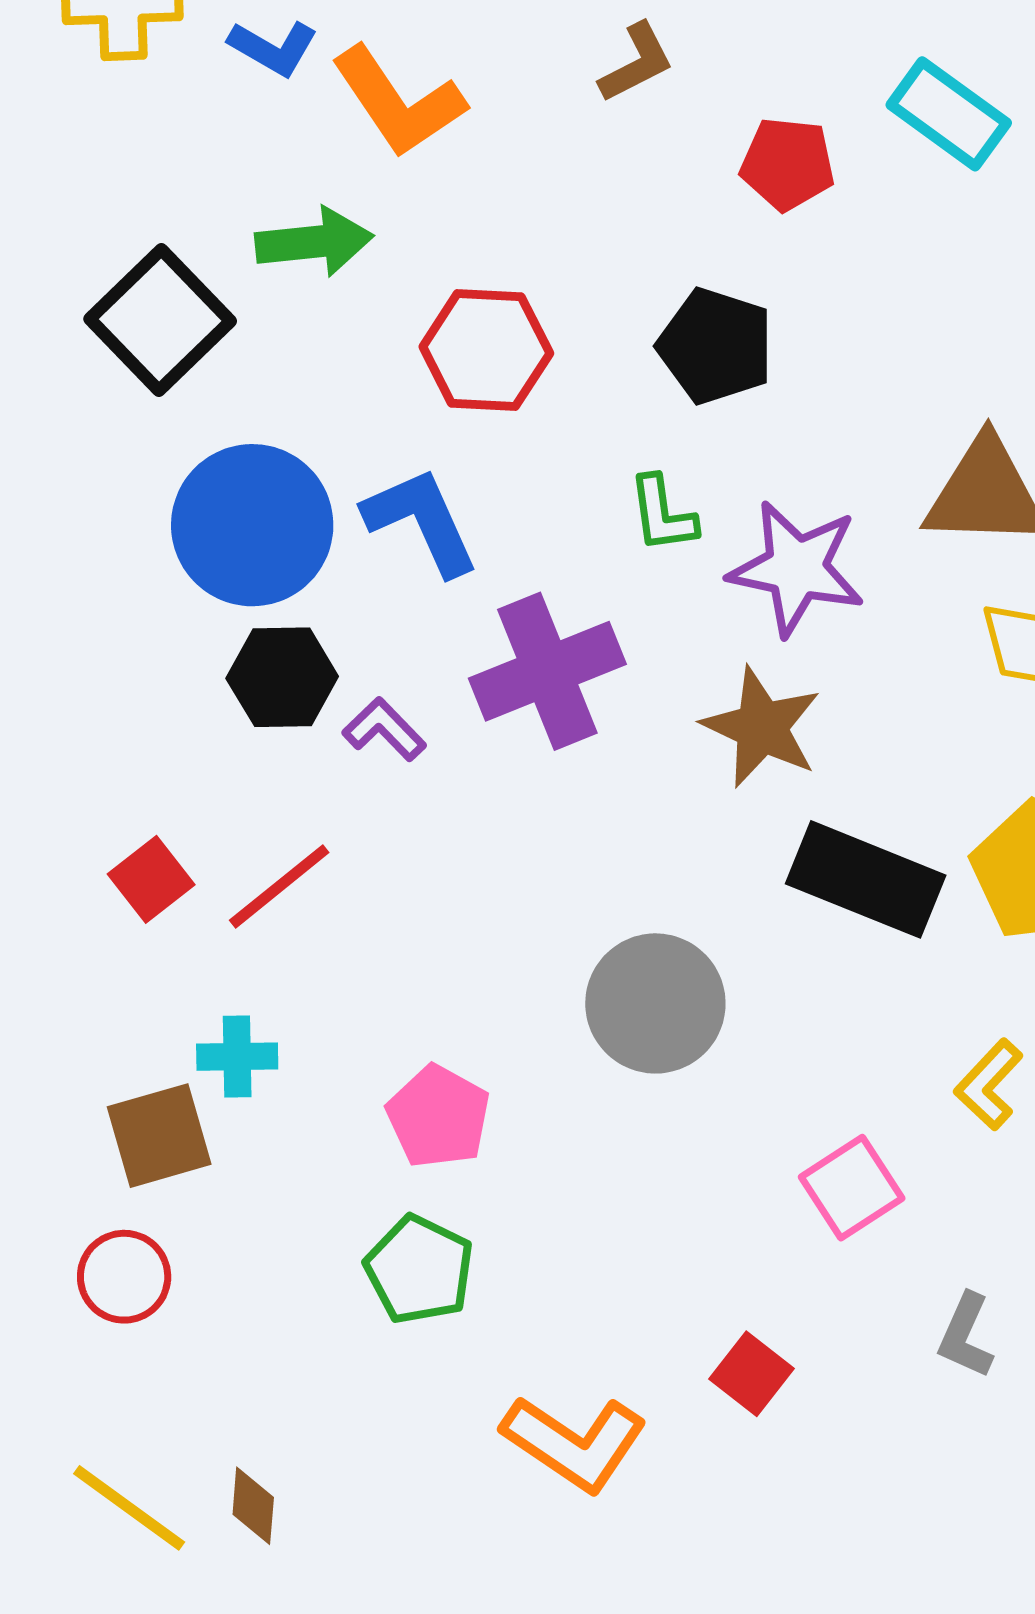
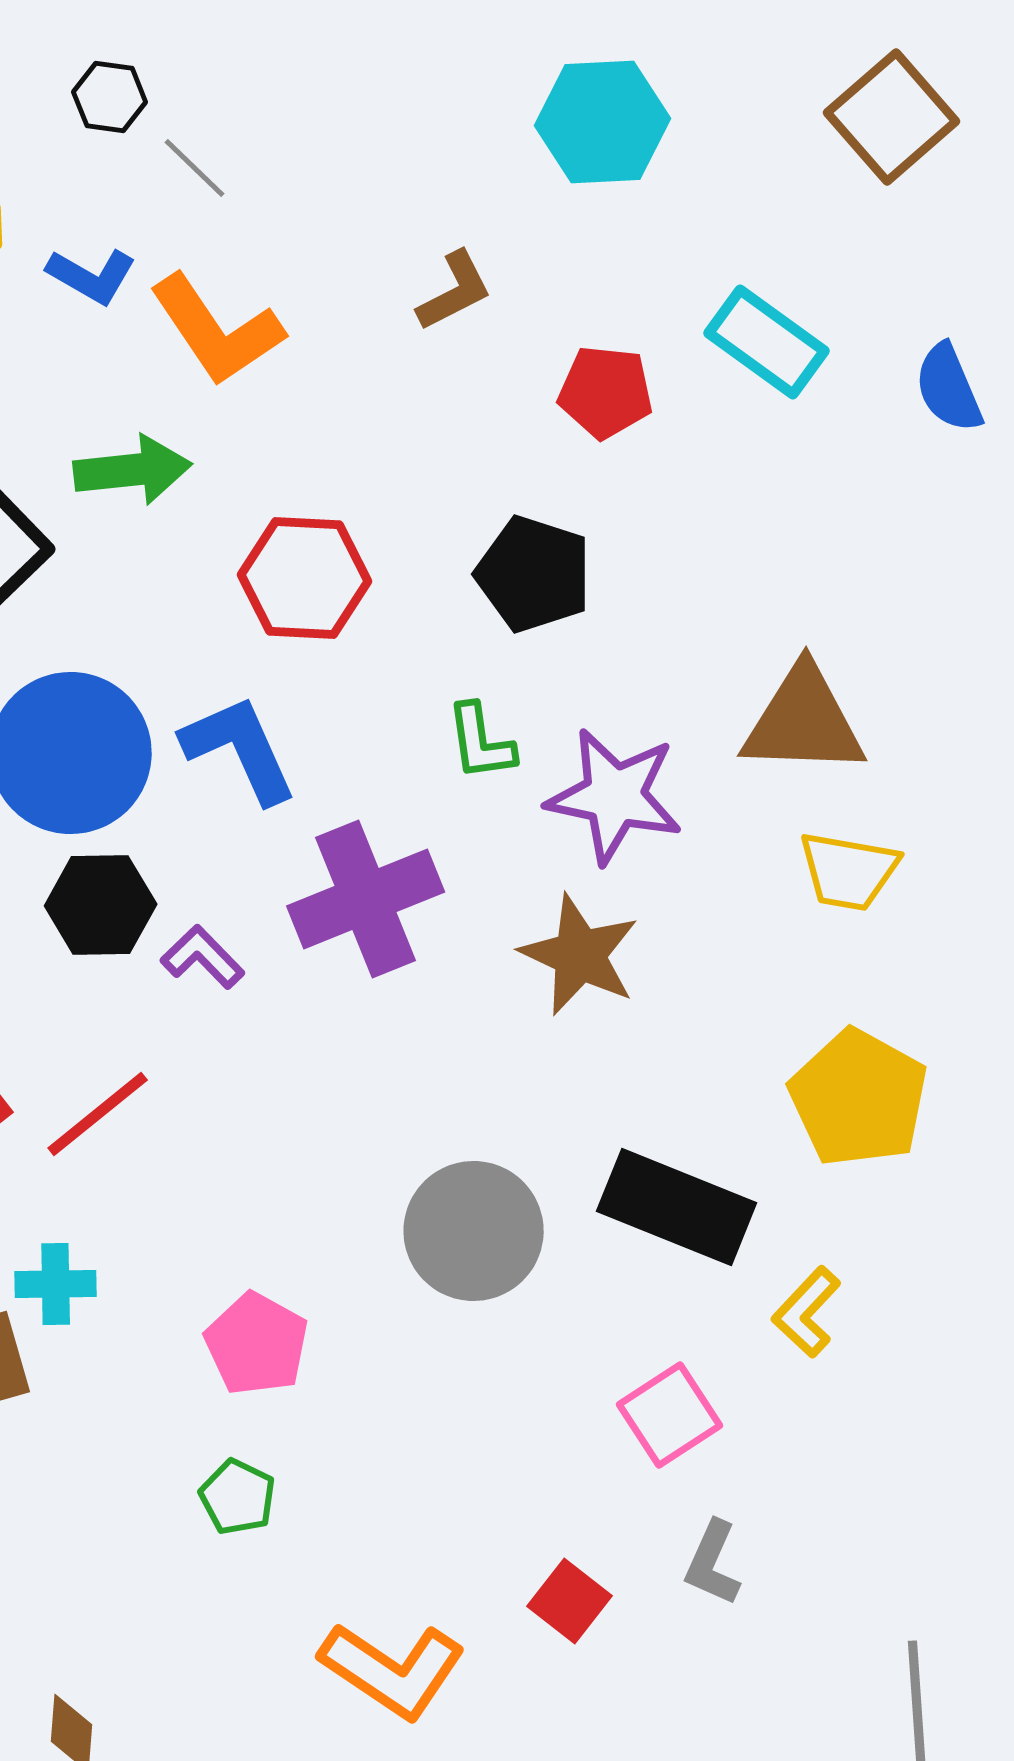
black rectangle: (866, 879) -> (677, 1207), moved
green pentagon: (419, 1270) -> (238, 1497), size x0.7
gray L-shape: (966, 1336) -> (713, 1563), moved

